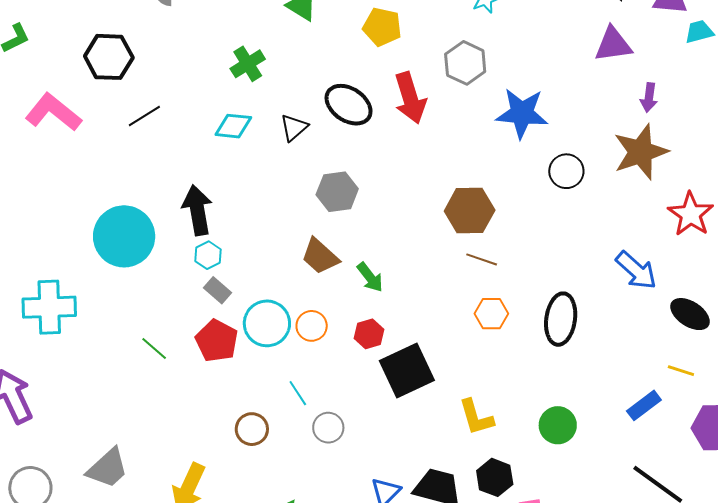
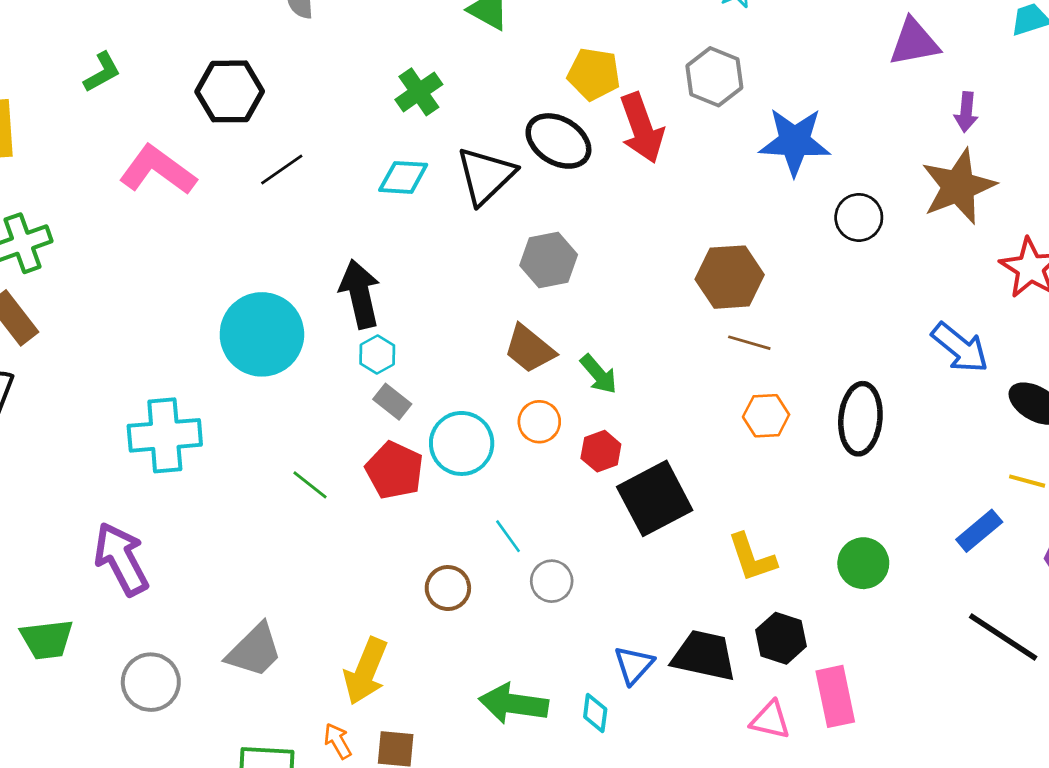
yellow pentagon: (382, 27) -> (594, 74), moved
black triangle: (294, 128) -> (486, 176), size x1.6
orange circle: (312, 326) -> (539, 422), moved

